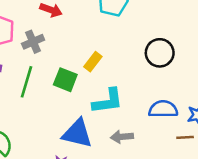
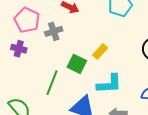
green line: (27, 82) -> (52, 83), moved

